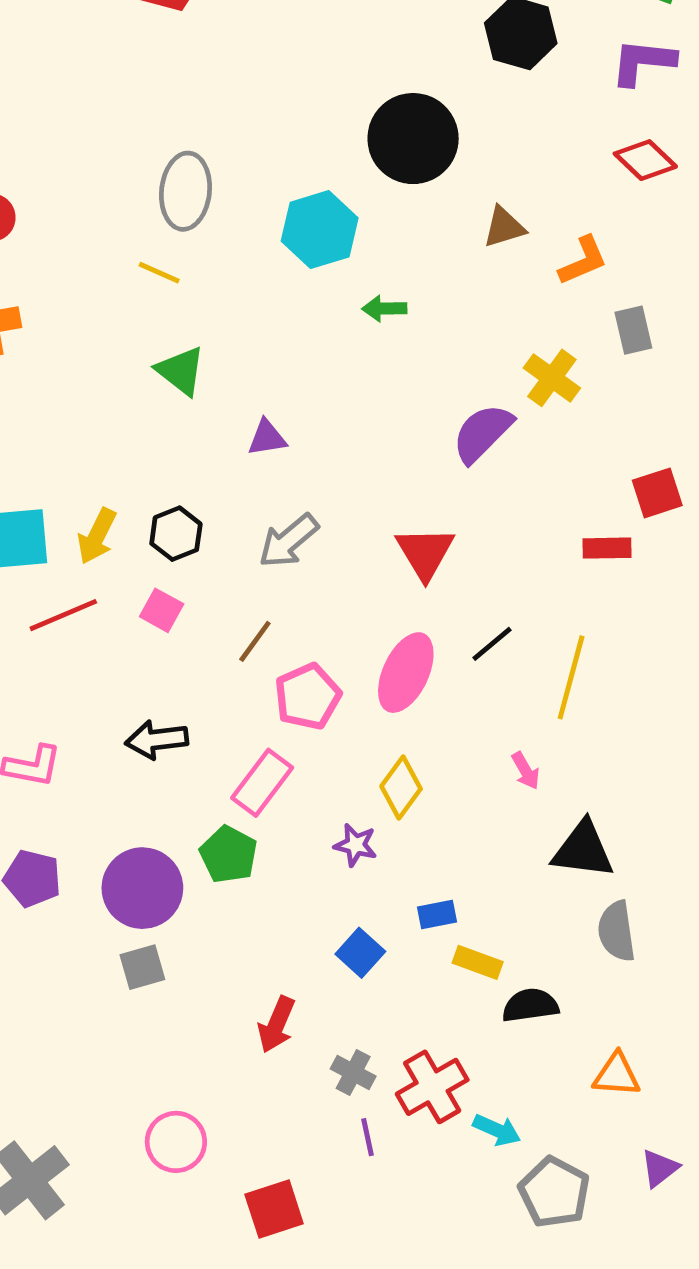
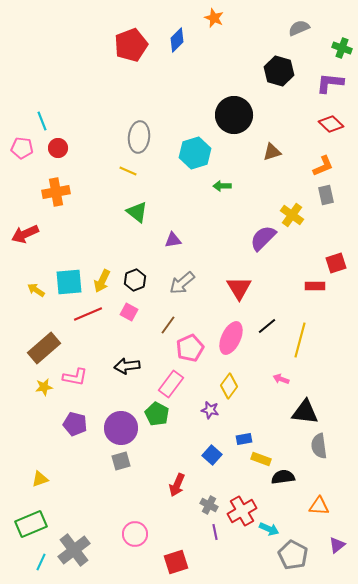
orange L-shape: (583, 261) -> (323, 166), moved
pink arrow: (526, 771) -> (281, 379), turned 140

